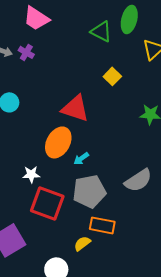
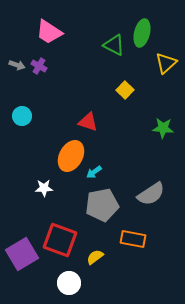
red triangle: (75, 108) -> (88, 122), size x0.7
red square: (47, 203) -> (60, 240), moved
orange rectangle: (102, 225) -> (133, 239), moved

